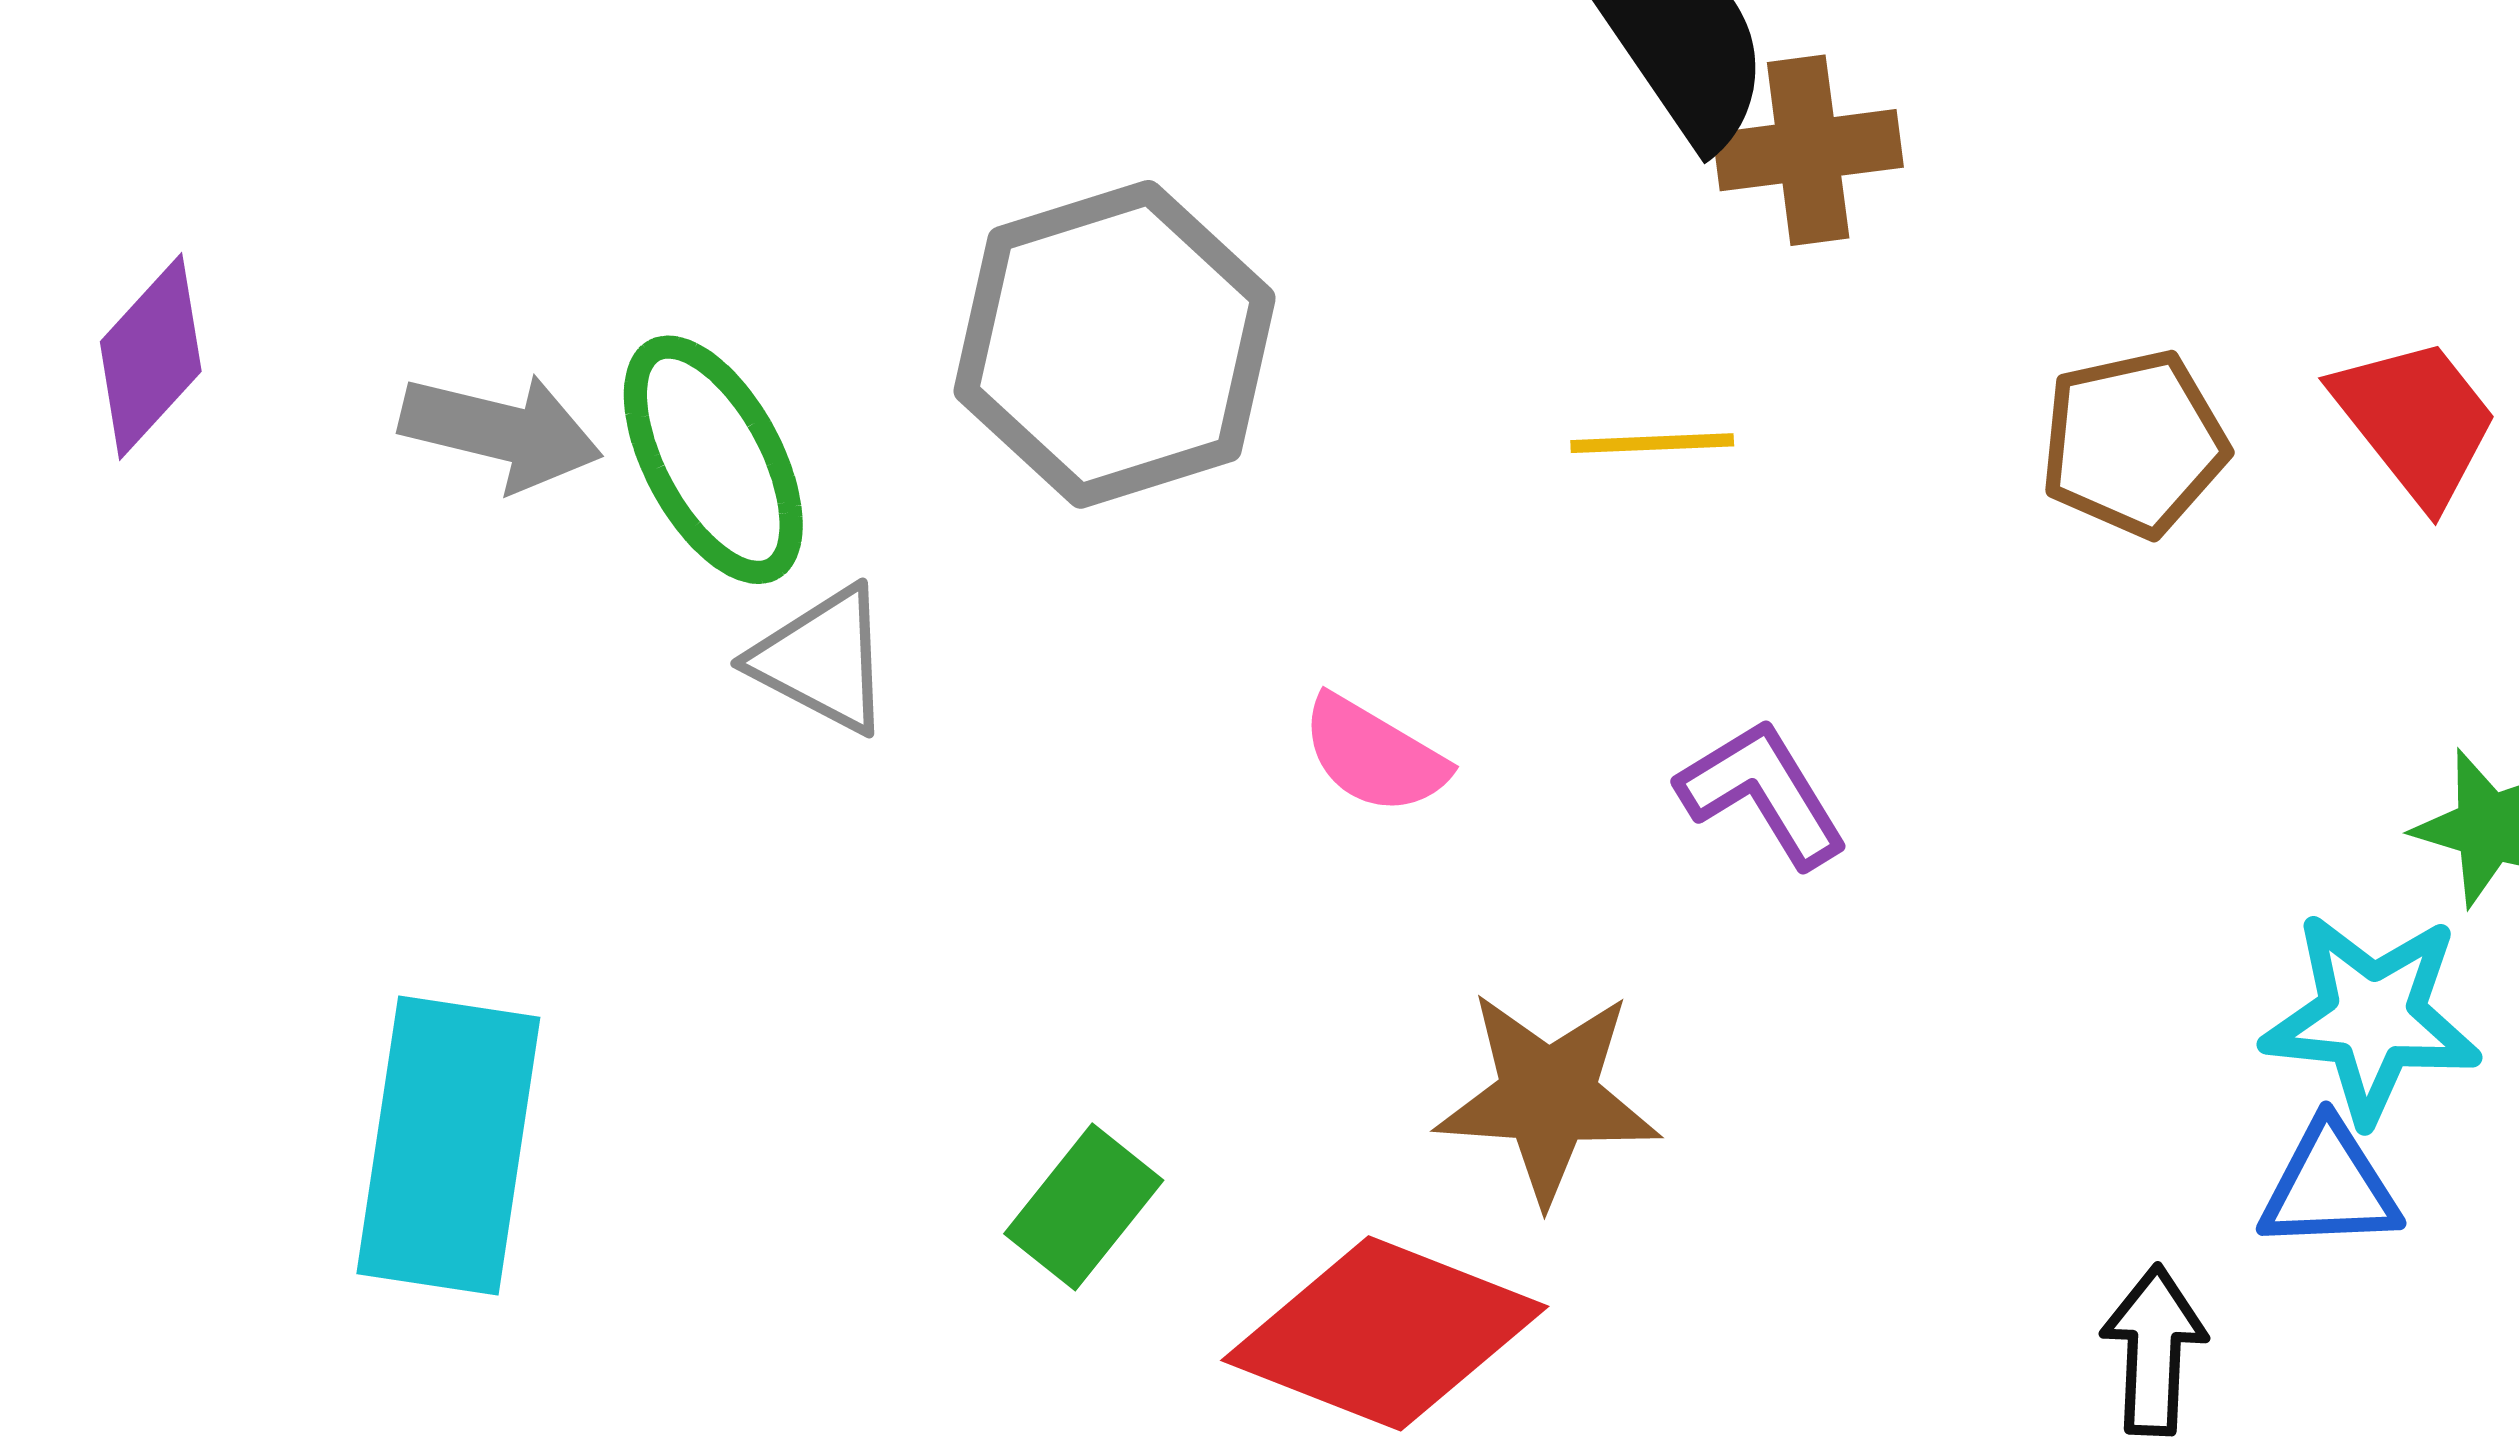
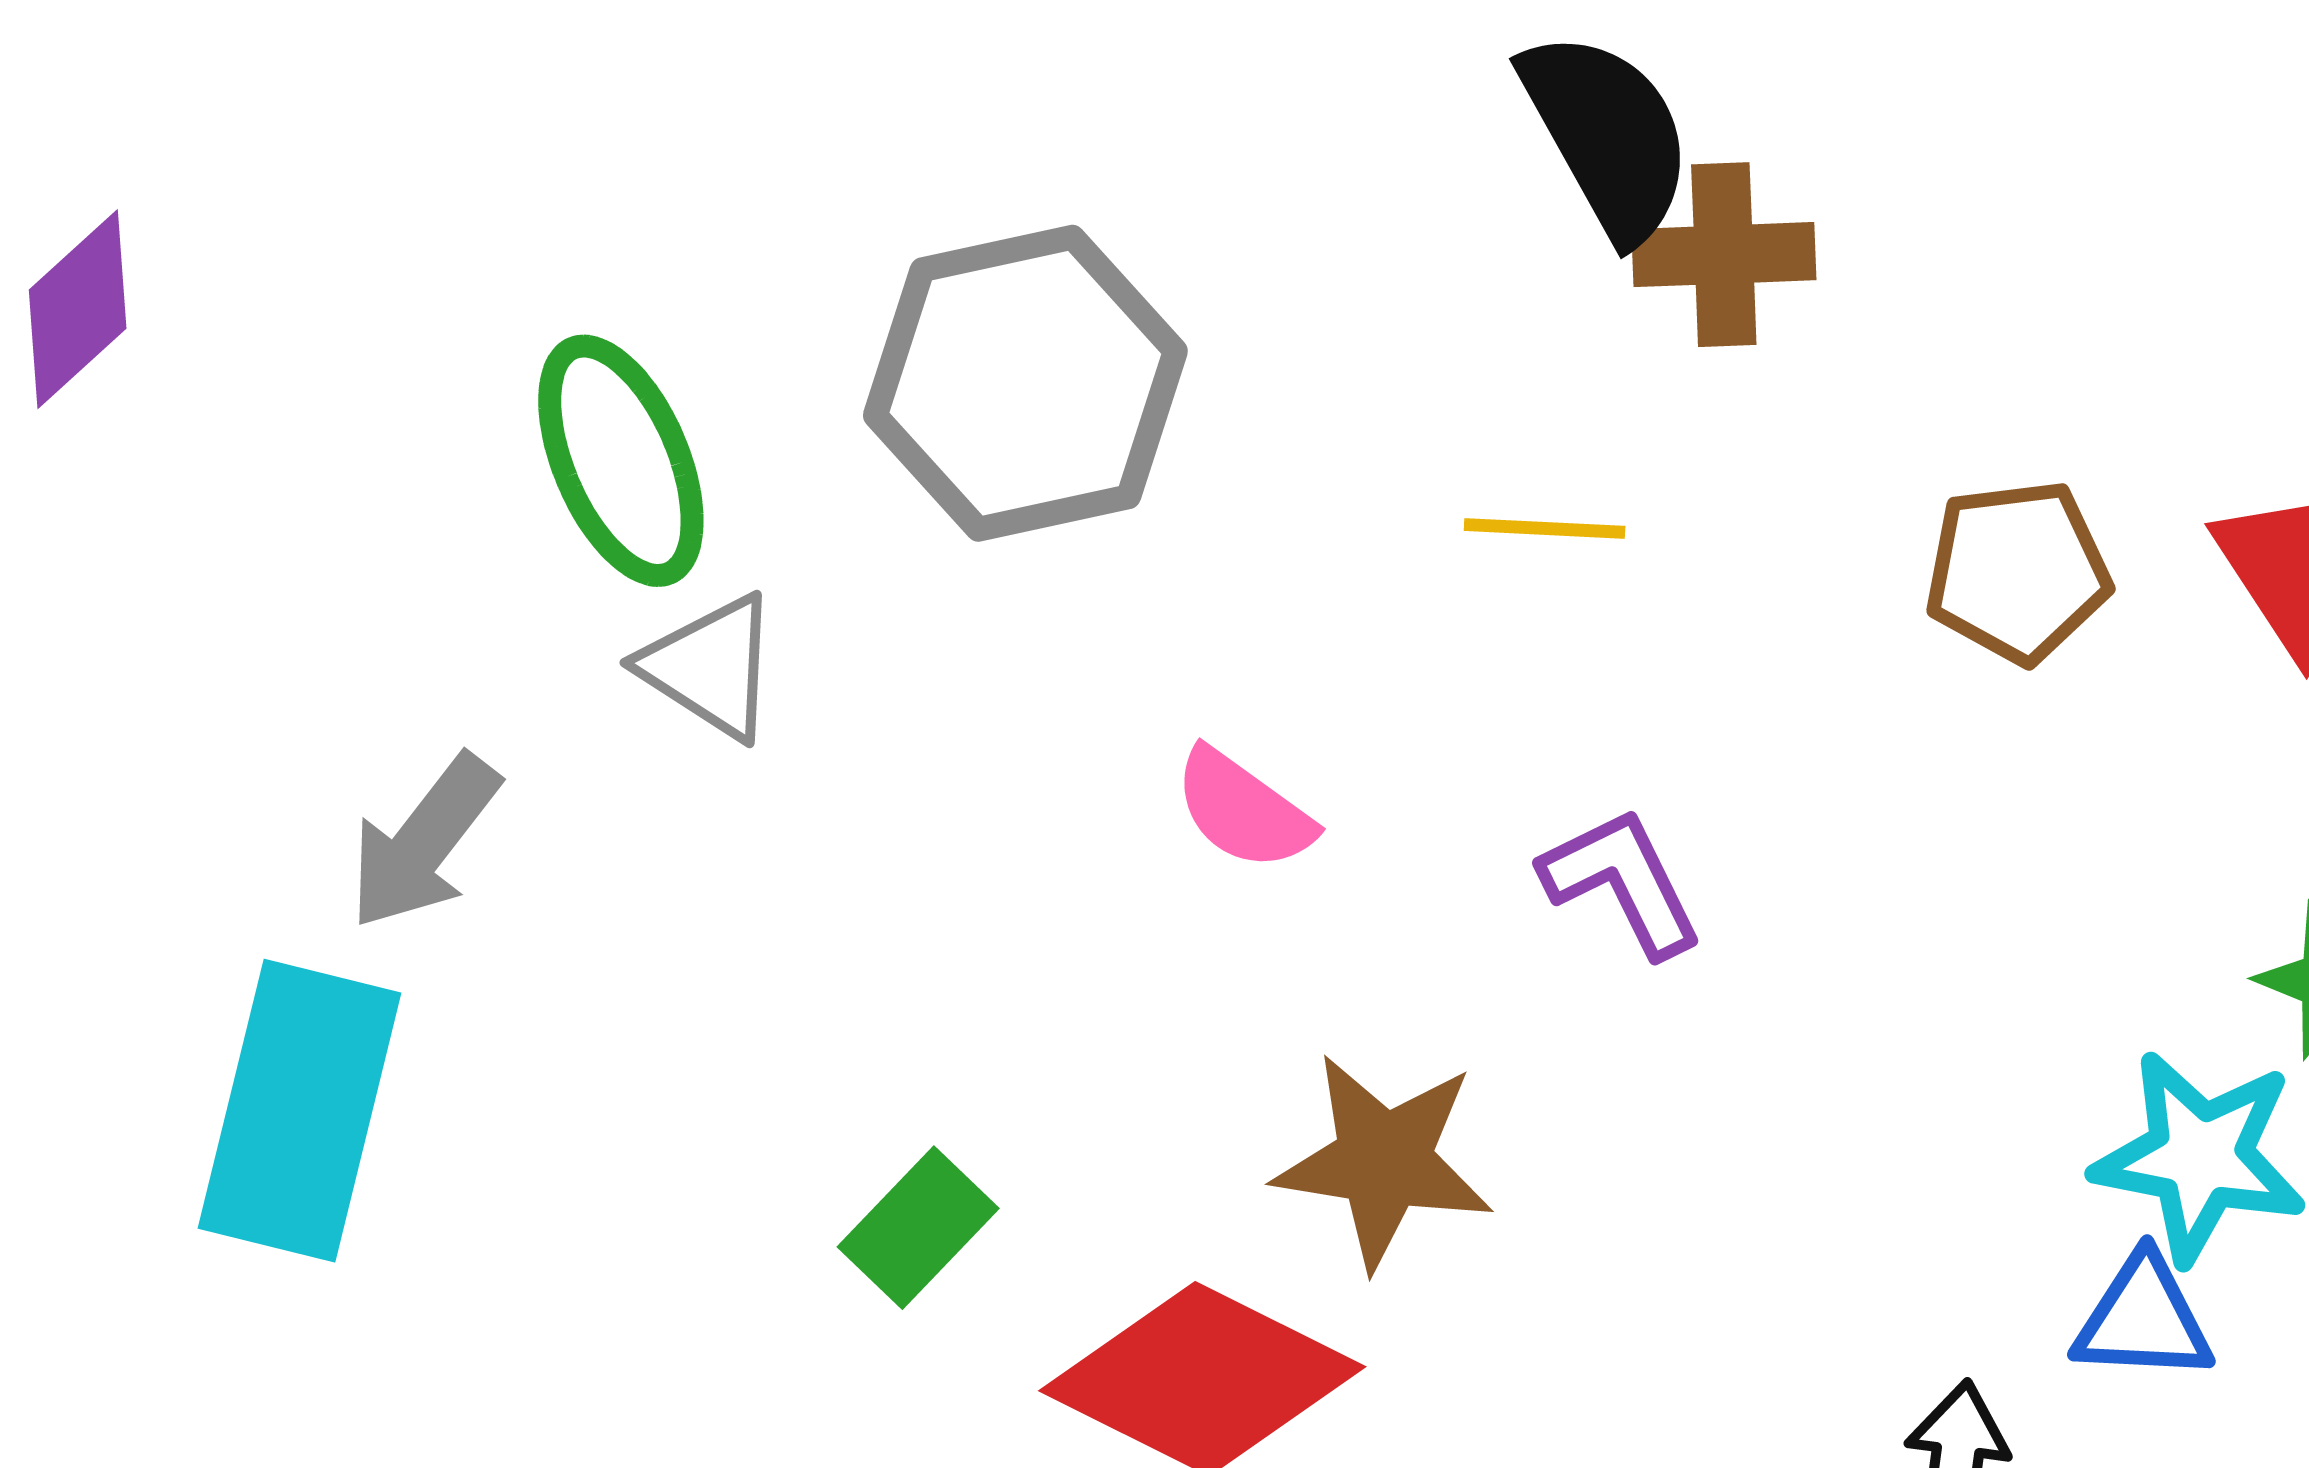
gray arrow: (501, 432) -> (424, 842), moved, turned 109

